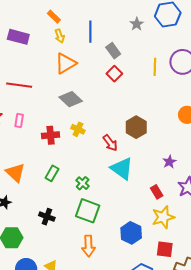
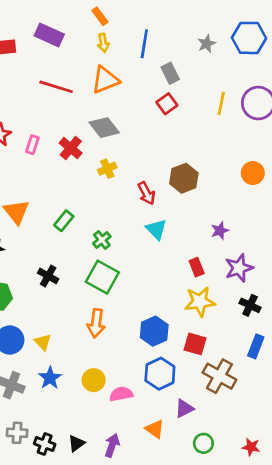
red line: (19, 85) -> (56, 87), moved
yellow cross: (78, 129) -> (107, 169), turned 32
red cross: (51, 135) -> (71, 148), moved, turned 36
cyan triangle: (122, 169) -> (156, 229), size x0.7
blue hexagon: (131, 233) -> (154, 331), moved

